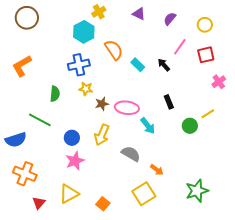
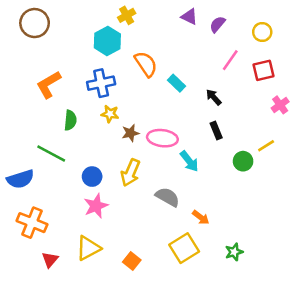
purple triangle: (139, 14) -> (189, 17), moved
black arrow: (164, 65) -> (214, 97), moved
orange L-shape: (22, 66) -> (49, 84), moved
green star: (197, 191) -> (234, 252), moved, size x0.6

